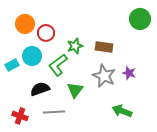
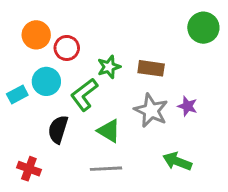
black semicircle: (40, 89) -> (58, 129), turned -54
green triangle: (75, 90) -> (109, 131), turned -36
gray line: (54, 112) -> (106, 169), moved

